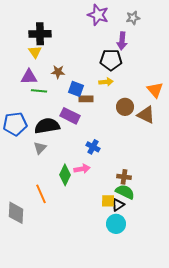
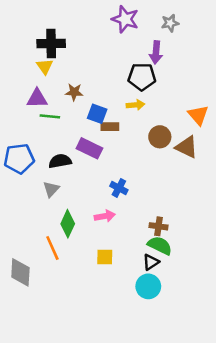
black semicircle: (47, 126) -> (60, 161), size x0.7
green diamond: (65, 175) -> (68, 224), moved
yellow square: (108, 201) -> (105, 257), moved

